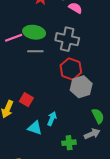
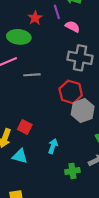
green ellipse: (34, 32) -> (19, 37), moved
gray cross: (67, 39) -> (80, 58), moved
cyan triangle: (35, 128) -> (20, 156), moved

